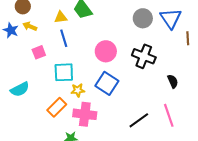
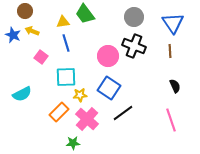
gray circle: (143, 18) -> (134, 17), moved
brown line: (188, 38) -> (170, 51), moved
pink square: (39, 52) -> (41, 57), turned -32
black cross: (144, 56) -> (134, 46), moved
pink cross: (85, 114) -> (87, 119), turned 35
black line: (139, 120) -> (123, 113), moved

